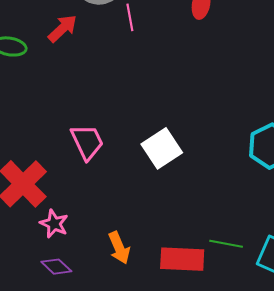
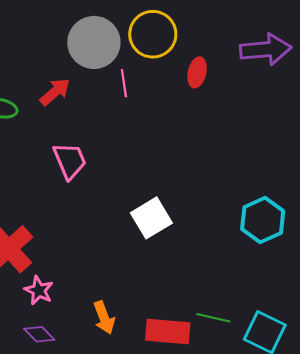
pink trapezoid: (87, 142) -> (70, 161), moved

